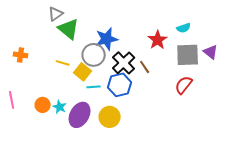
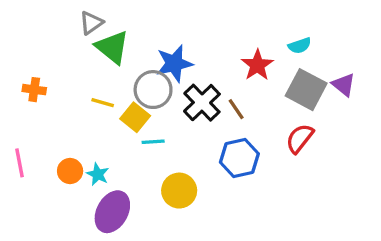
gray square: (188, 55) -> (306, 90), turned 30
blue hexagon: (120, 85) -> (239, 158), moved
purple ellipse: (80, 115) -> (112, 212), moved

